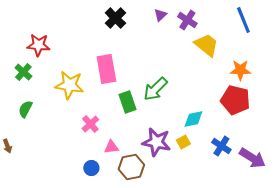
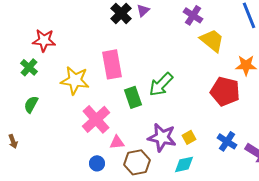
purple triangle: (160, 15) -> (143, 10), moved
red pentagon: (235, 100) -> (225, 91), moved
cyan diamond: (193, 119) -> (184, 164), moved
pink cross: (90, 124) -> (96, 119), size x1.6

